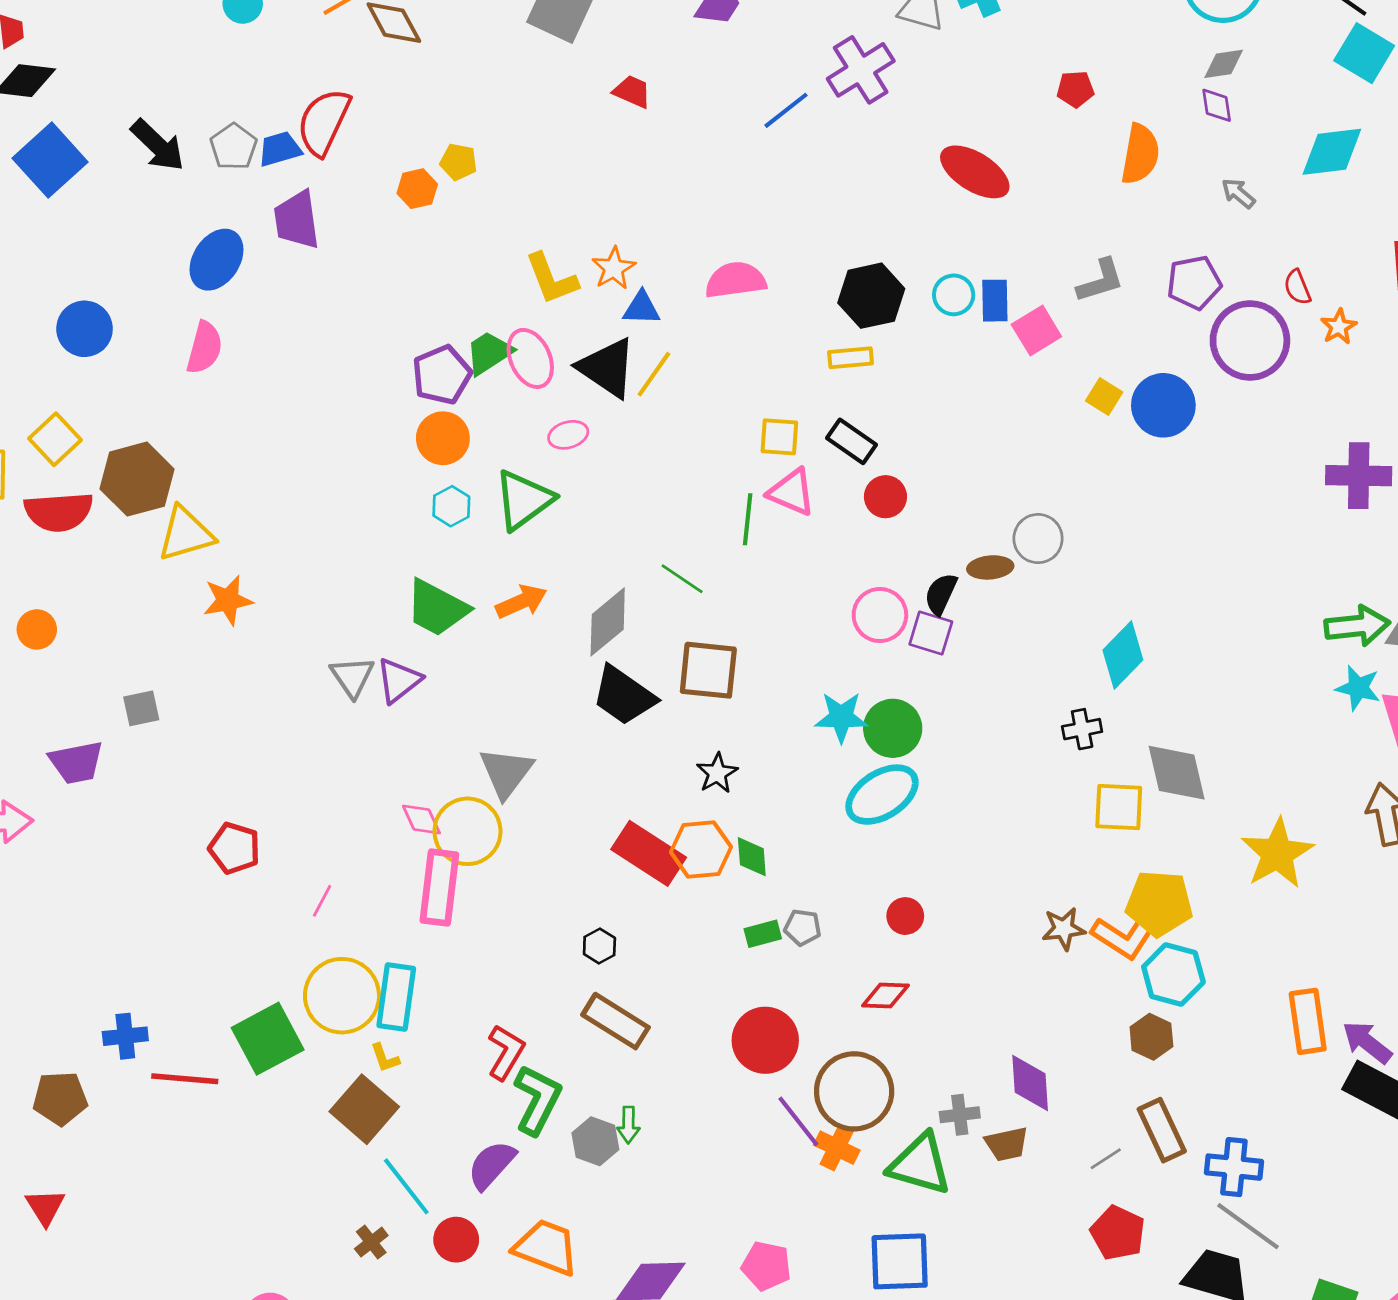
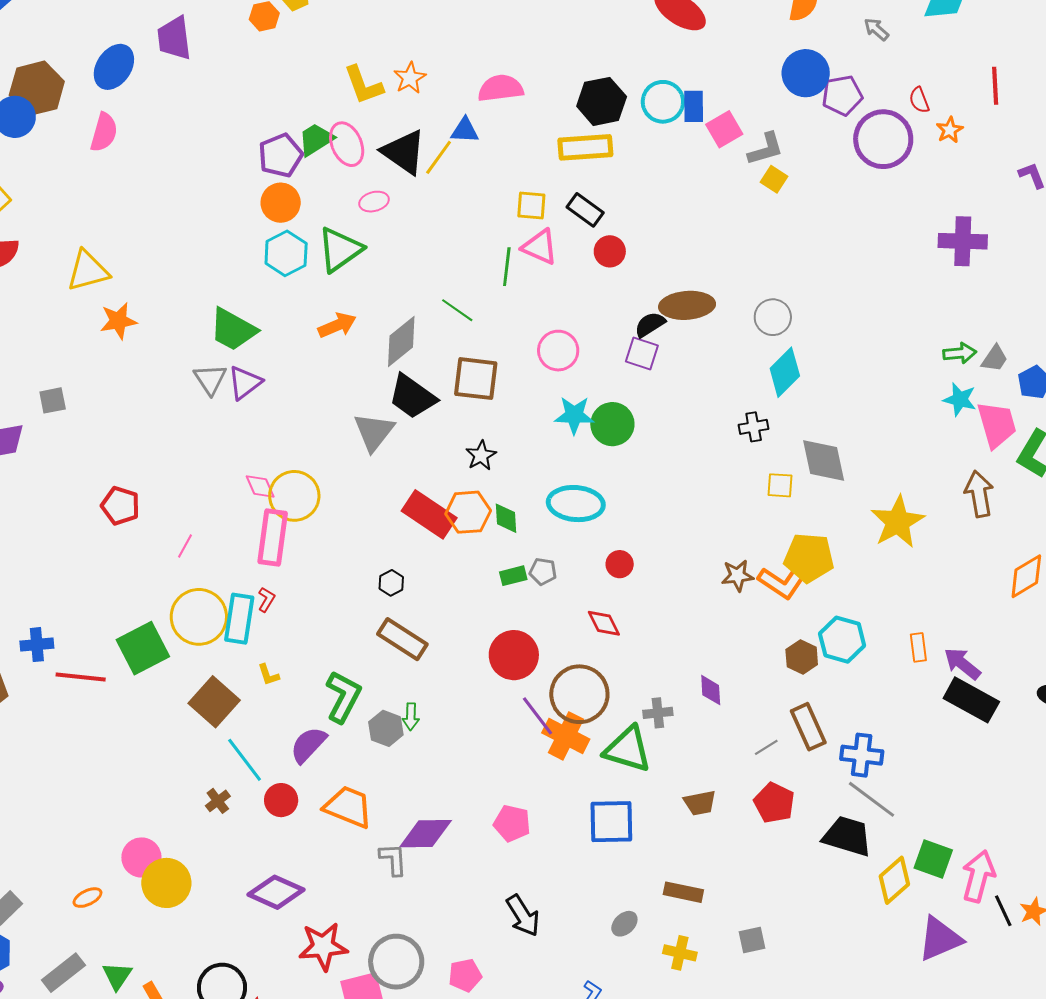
gray L-shape: (1101, 281) -> (766, 149), moved
cyan circle: (954, 295) -> (663, 102), size x1.4
blue triangle: (642, 308) -> (465, 130), moved
yellow rectangle: (851, 358) -> (585, 147), size x1.6
blue circle: (1163, 405) -> (806, 73), moved
brown hexagon: (137, 479) -> (37, 88), moved
cyan hexagon: (451, 506) -> (286, 253), size x1.5
gray circle: (1038, 539) -> (773, 317), moved
brown ellipse: (990, 567) -> (687, 305), size x1.6
black semicircle: (941, 594) -> (650, 324), turned 32
green trapezoid: (437, 608) -> (233, 330), moved
pink circle: (880, 615) -> (558, 351), moved
green arrow: (1357, 626) -> (960, 353), size x0.7
gray triangle: (506, 772) -> (374, 432), moved
cyan ellipse: (882, 795) -> (576, 504), moved, turned 36
yellow square: (1119, 807) -> (780, 485), size x0.7
cyan hexagon: (1173, 975) -> (842, 640), moved
red diamond: (885, 996) -> (604, 623), turned 60
orange rectangle: (1308, 1021) -> (918, 647), size x0.6
red L-shape: (506, 1052) -> (266, 600), moved, size x0.6
yellow L-shape: (385, 1058) -> (268, 675), moved
purple diamond: (1030, 1083) -> (711, 690), size x0.7
brown trapezoid: (1007, 1144) -> (700, 803), moved
orange cross: (837, 1148) -> (566, 736), size x1.4

